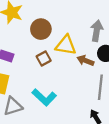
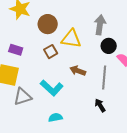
brown arrow: (85, 61) -> (78, 71), moved

